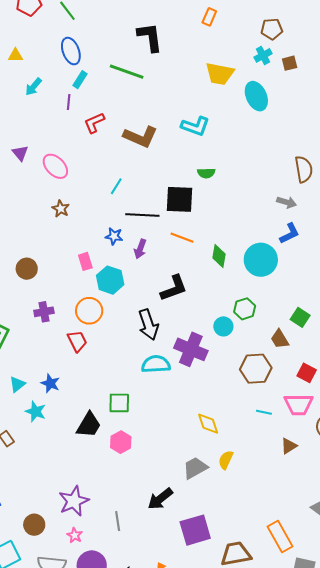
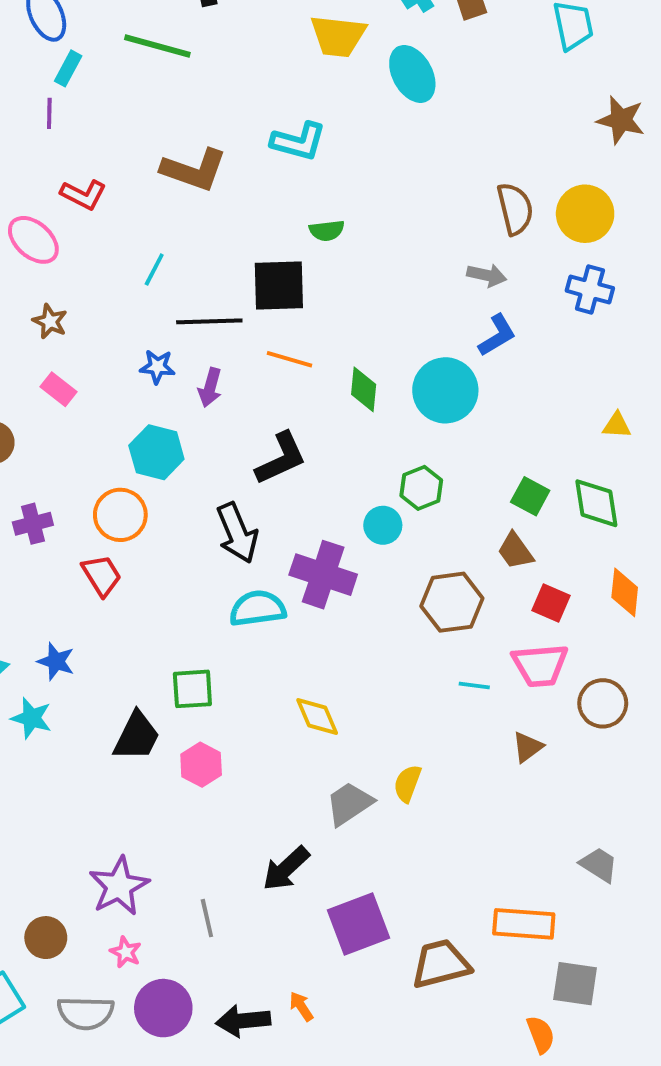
red L-shape: (94, 123) -> (83, 195), moved, turned -125
pink rectangle: (85, 261) -> (59, 389), moved, turned -30
brown trapezoid: (280, 339) -> (515, 551), moved
yellow diamond: (208, 424) -> (317, 717), moved
orange rectangle: (280, 537) -> (524, 924), turned -52

